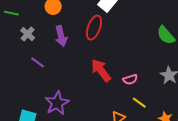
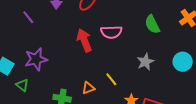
pink semicircle: (130, 79) -> (111, 32), moved, size x1.5

